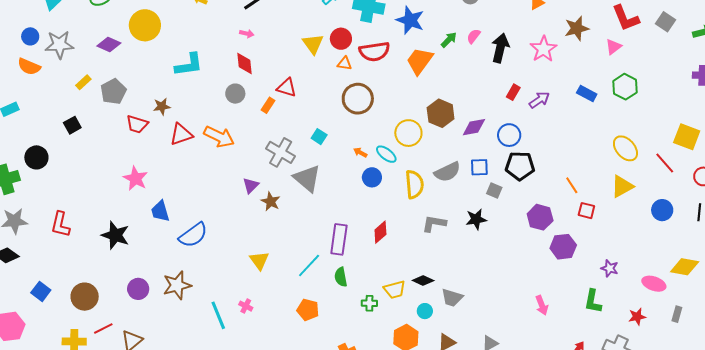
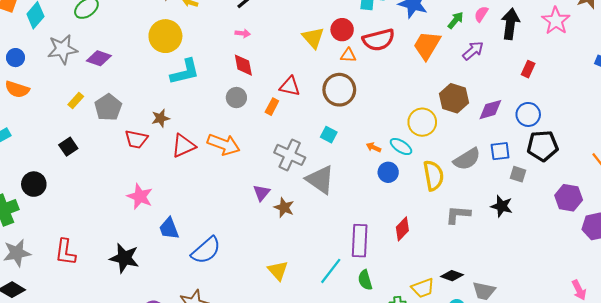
yellow circle: (145, 25) -> (165, 36), moved
gray star: (59, 45) -> (62, 49), moved
brown circle: (358, 99) -> (339, 90), moved
purple arrow: (539, 100) -> (473, 51), moved
black star: (476, 219) -> (502, 206), turned 30

